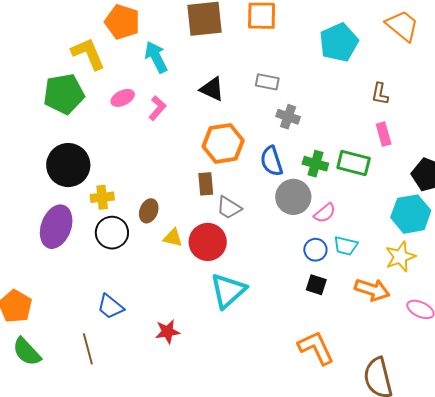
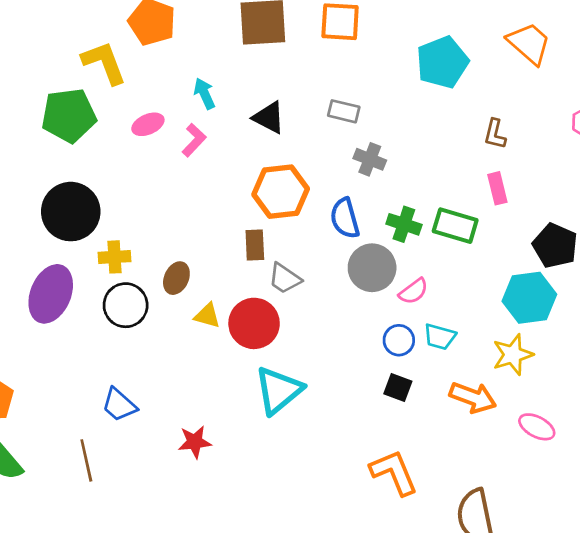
cyan arrow: (156, 57) -> (204, 94), moved, size x0.7

